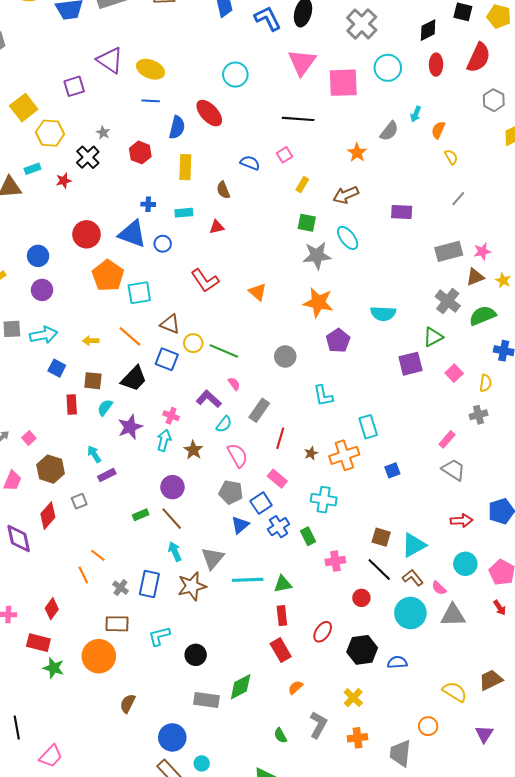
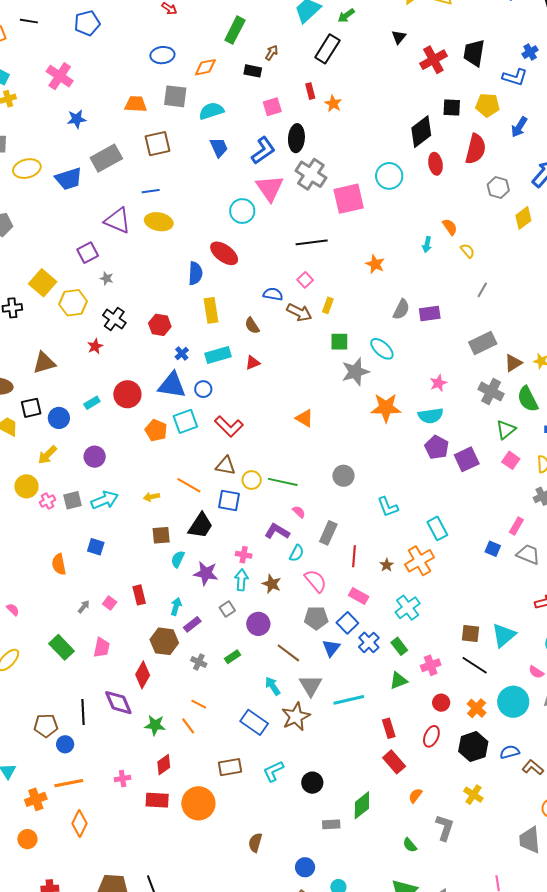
blue L-shape: (268, 18) -> (263, 150), turned 92
gray cross: (362, 24) -> (311, 174), moved
black diamond: (428, 30) -> (421, 132), size x1.4
pink triangle: (302, 62) -> (270, 188), moved
blue line: (151, 101) -> (151, 191), moved
cyan arrow: (416, 114) -> (427, 245), moved
orange semicircle: (438, 130) -> (450, 227), turned 132
gray semicircle: (389, 131) -> (401, 309), moved
gray star: (103, 133) -> (107, 278), moved
red hexagon: (140, 152) -> (160, 325), moved
cyan rectangle: (32, 169) -> (92, 403), moved
brown arrow: (346, 195) -> (299, 312), moved, turned -120
blue cross: (148, 204) -> (182, 353), turned -32
cyan rectangle: (184, 213) -> (218, 355), size x1.4
pink star: (482, 251) -> (438, 383), moved
blue circle: (38, 256) -> (59, 418), moved
orange pentagon: (108, 276) -> (156, 430), size x0.7
red L-shape: (205, 280) -> (229, 426), moved
cyan square: (139, 293) -> (185, 421), moved
orange star: (318, 303) -> (386, 408), moved
green semicircle: (483, 316) -> (528, 399), turned -84
green triangle: (433, 337) -> (506, 430), moved
purple pentagon: (338, 341) -> (437, 447), moved
blue square: (57, 368) -> (96, 547), moved
red rectangle: (72, 405) -> (139, 595), moved
purple star: (130, 427) -> (206, 573), turned -30
cyan arrow: (94, 454) -> (176, 606), turned 60
brown hexagon: (51, 469) -> (164, 641), moved
blue square: (392, 470) -> (493, 549), moved, turned -35
cyan cross: (324, 500) -> (408, 608), turned -35
gray square: (79, 501) -> (227, 609), moved
brown line: (172, 519) -> (288, 653), moved
brown L-shape: (413, 578) -> (533, 768), moved
blue rectangle: (149, 584) -> (254, 722), turned -56
green triangle: (283, 584) -> (399, 680), moved
gray cross: (120, 588) -> (199, 662), moved
red circle: (361, 598) -> (441, 703), moved
red diamond: (52, 609) -> (164, 765), turned 30
orange circle: (99, 656) -> (198, 803), moved
green star: (54, 668) -> (155, 725), moved
gray rectangle: (206, 700) -> (331, 824), size x0.7
blue circle: (172, 737) -> (305, 867), size x0.7
orange cross: (357, 738) -> (477, 708), moved, turned -30

